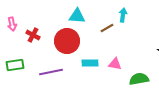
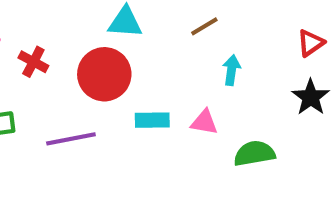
cyan arrow: (123, 15) -> (231, 70), moved
brown line: (107, 28) -> (204, 26), moved

